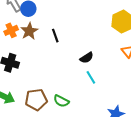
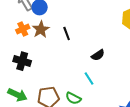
cyan line: (91, 77) -> (89, 78), moved

